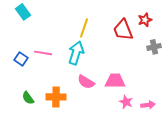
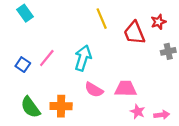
yellow line: (84, 28) -> (102, 19), moved, turned -42
pink line: (43, 53) -> (47, 58), turned -60
green semicircle: (28, 98) -> (30, 107), size x1.5

